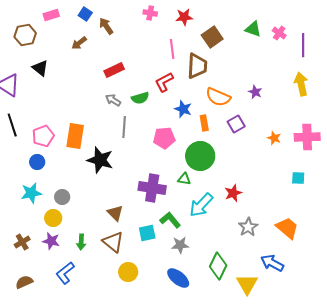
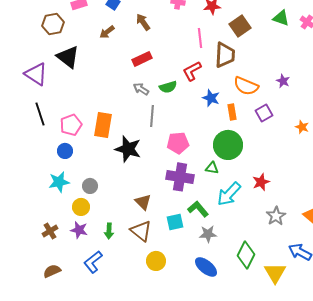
brown arrow: (106, 26) -> (143, 22), moved
black triangle: (40, 68) -> (68, 57), size x1.4
pink pentagon: (164, 138) -> (178, 143), moved

